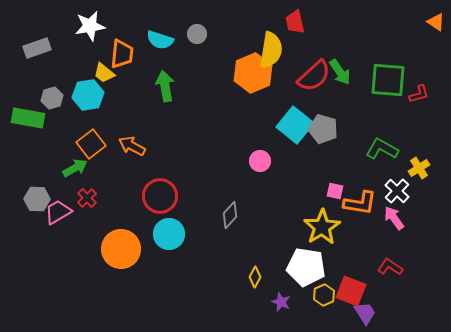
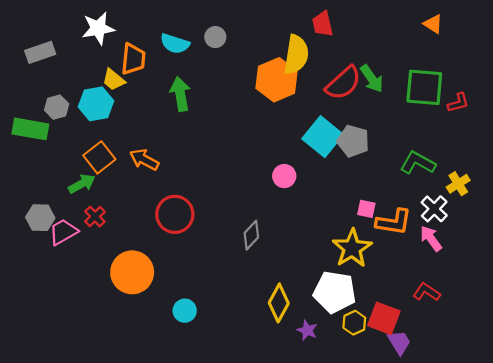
orange triangle: (436, 22) -> (433, 24), moved
cyan circle: (169, 234) -> (185, 311), moved, size x0.7
yellow diamond: (255, 277) -> (279, 303), size x1.6

